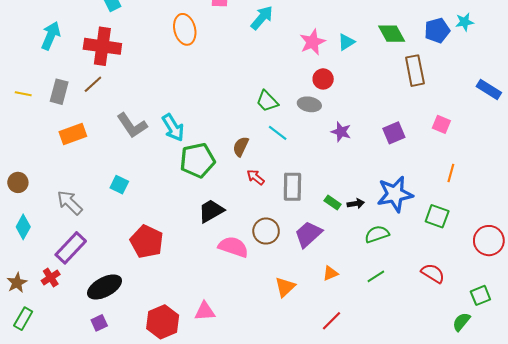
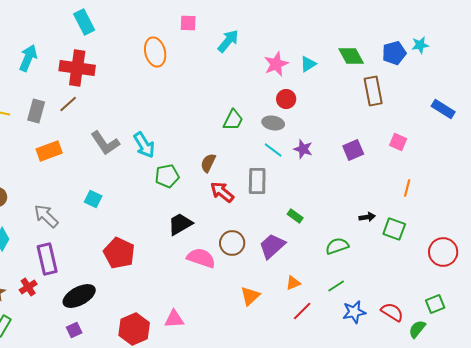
green trapezoid: (267, 101) -> (233, 120), turned -110
cyan line: (278, 133) -> (273, 150), moved
green pentagon: (197, 160) -> (167, 176), size x0.7
red arrow: (255, 177) -> (222, 192), size x1.4
gray rectangle: (292, 187) -> (257, 181), moved
blue star: (395, 194) -> (354, 312), moved, size x0.7
black arrow: (356, 204) -> (367, 217), moved
purple rectangle: (71, 248) -> (47, 259), turned -56
red semicircle: (433, 273) -> (392, 312), moved
red line: (332, 321) -> (302, 311), moved

